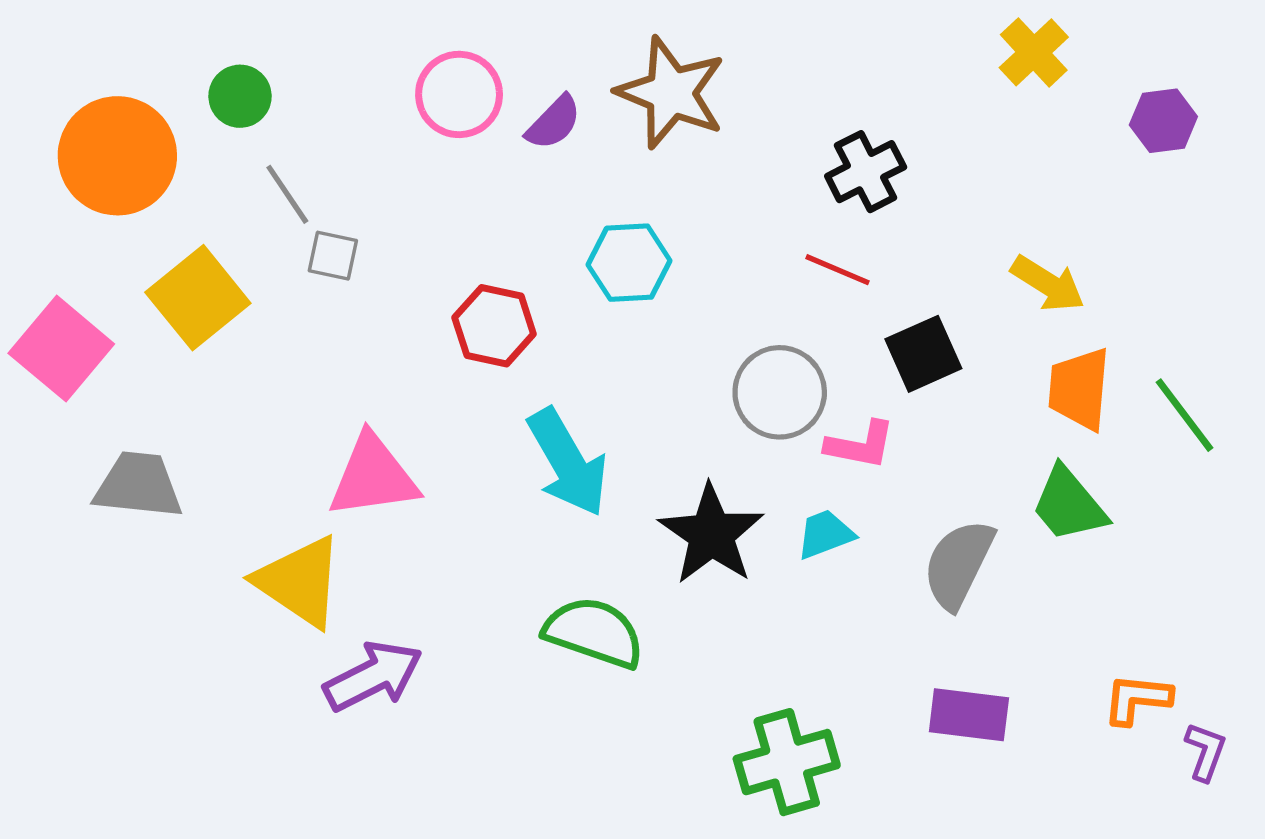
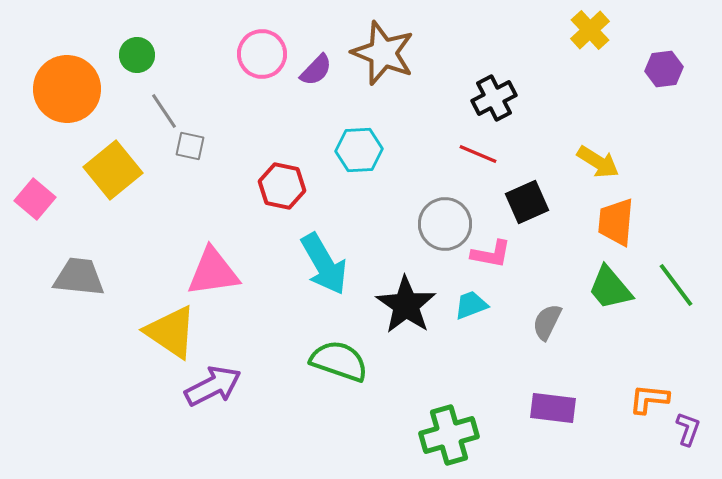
pink square: (61, 349) -> (35, 199), size x0.7
green line: (1184, 415) -> (676, 285), moved
gray semicircle: (958, 564) -> (547, 322), size x0.7

